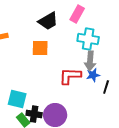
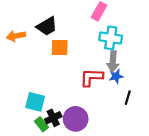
black trapezoid: (48, 21) -> (47, 26), moved
black line: (106, 87) -> (128, 98), moved
black cross: (34, 114) -> (53, 118), turned -35

